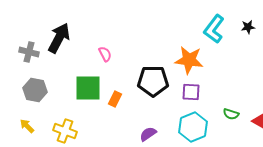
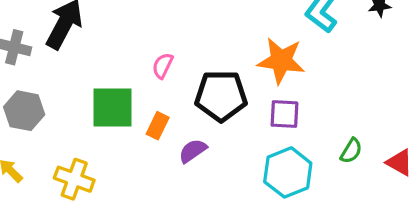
pink semicircle: (105, 54) -> (163, 66), moved, turned -126
green semicircle: (231, 114) -> (351, 151), turned -77
purple semicircle: (148, 134) -> (193, 151), moved

